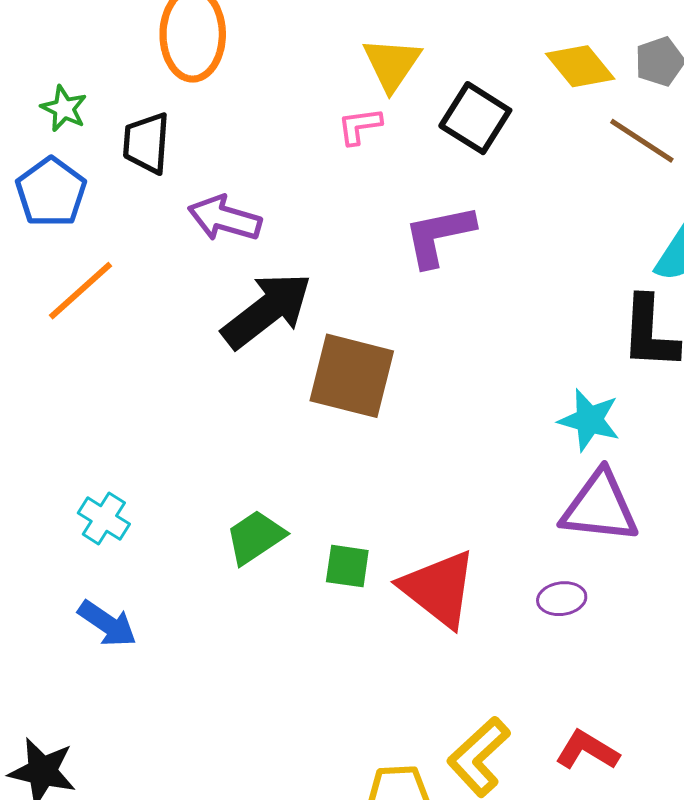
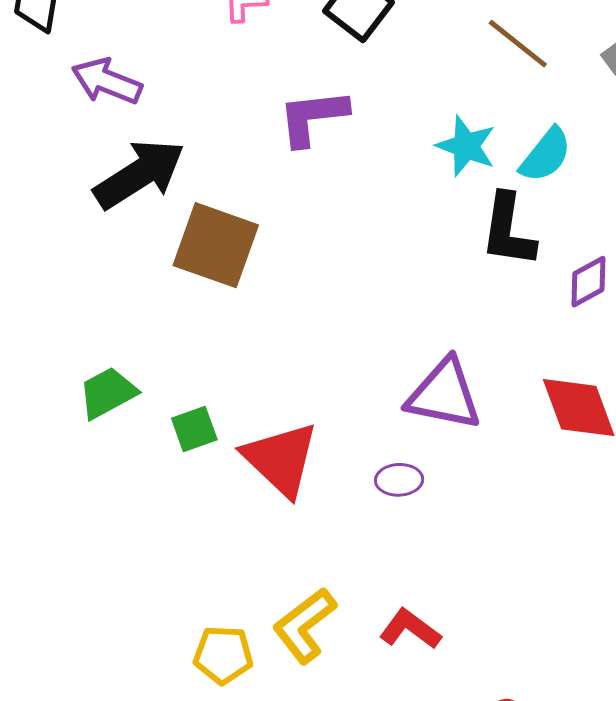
cyan star: (589, 420) -> (466, 146), moved
green square: (347, 566) -> (194, 429), turned -33

